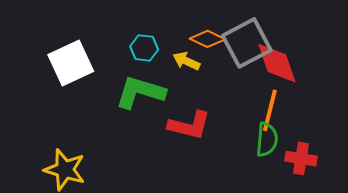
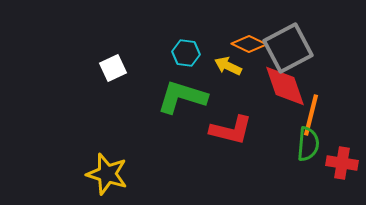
white square: (71, 63) -> (113, 68), size x0.6
red diamond: (277, 63) -> (285, 86), moved

